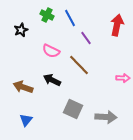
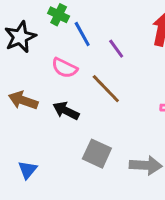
blue line: (70, 18) -> (82, 34), moved
black star: (21, 30) -> (20, 37), size x1.5
brown arrow: (23, 87) -> (23, 100), moved

